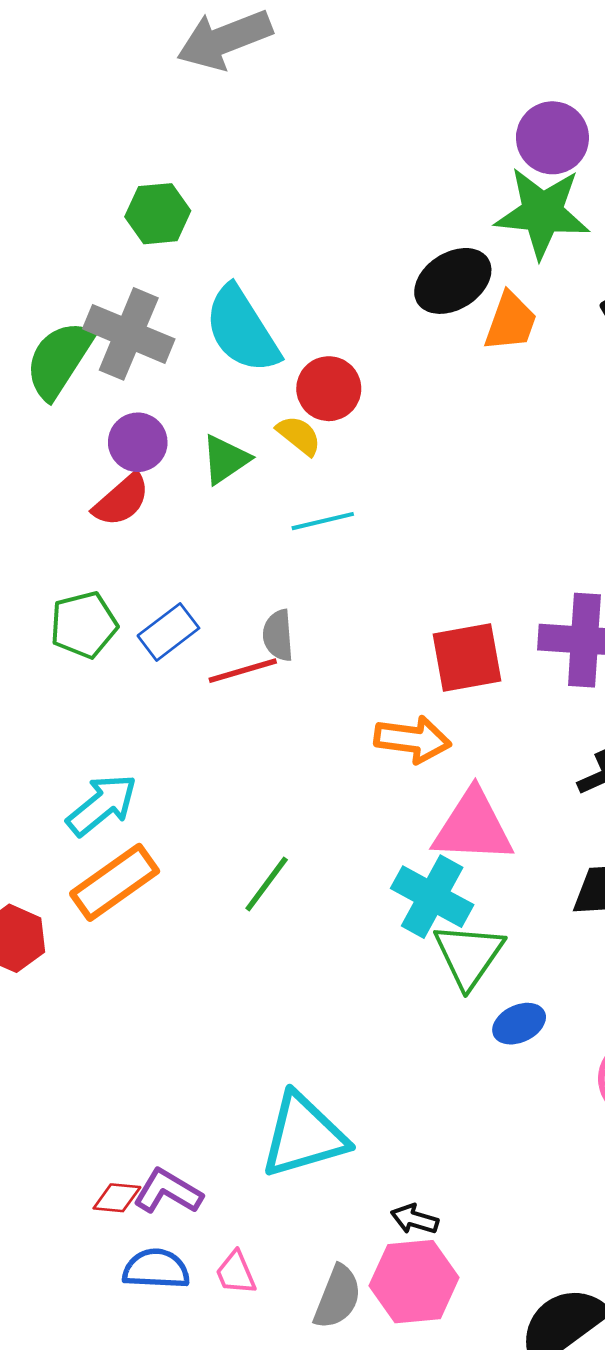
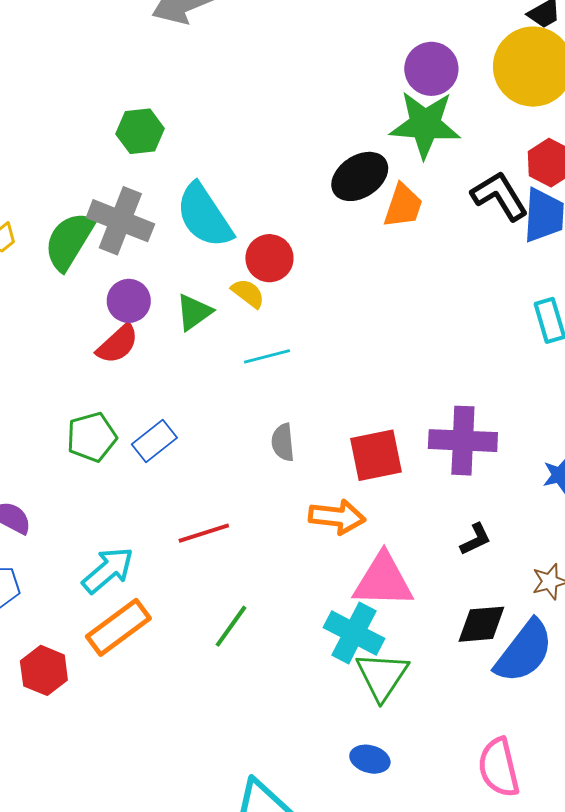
gray semicircle: (278, 635) -> (283, 442), moved
red line: (243, 671) -> (204, 533), moved
blue ellipse: (519, 1024) -> (370, 759), moved, turned 42

